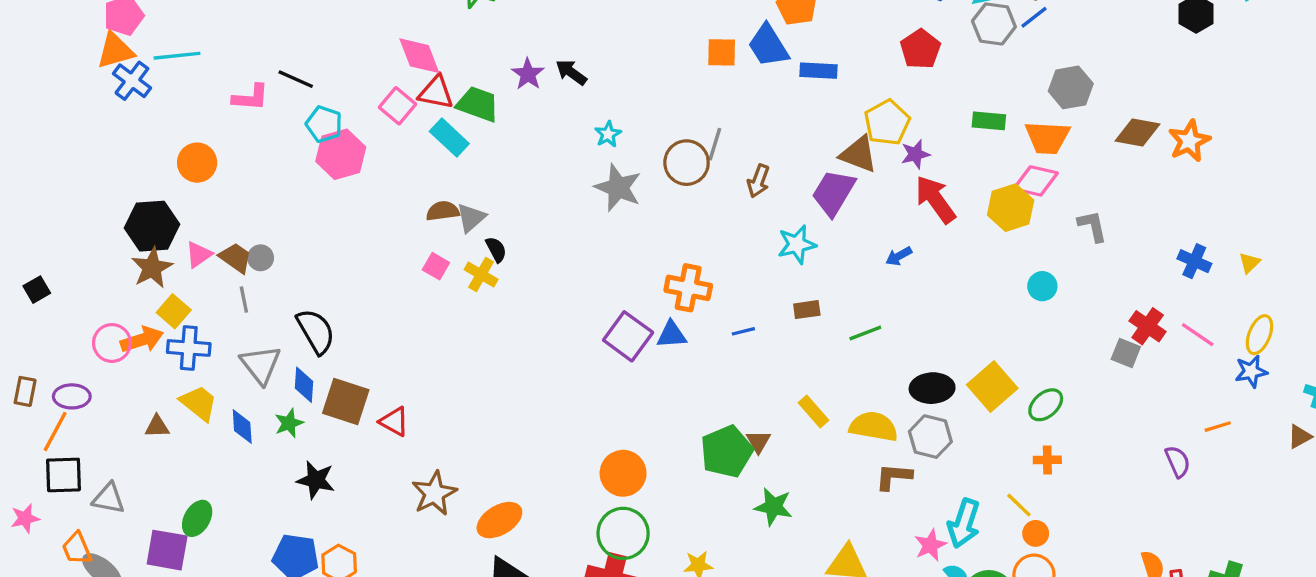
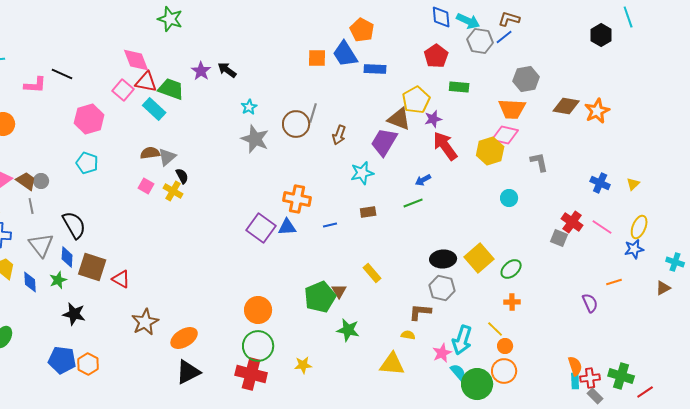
green rectangle: (989, 121) -> (459, 87), moved
cyan pentagon: (324, 124) -> (87, 163), moved
green line: (865, 333) -> (413, 203), moved
yellow semicircle: (874, 427) -> (408, 335), moved, size x0.5

